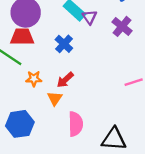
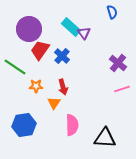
purple cross: (122, 26) -> (118, 63), moved
red trapezoid: (22, 37) -> (40, 50), moved, turned -55
red arrow: (65, 80) -> (63, 87), turned -63

